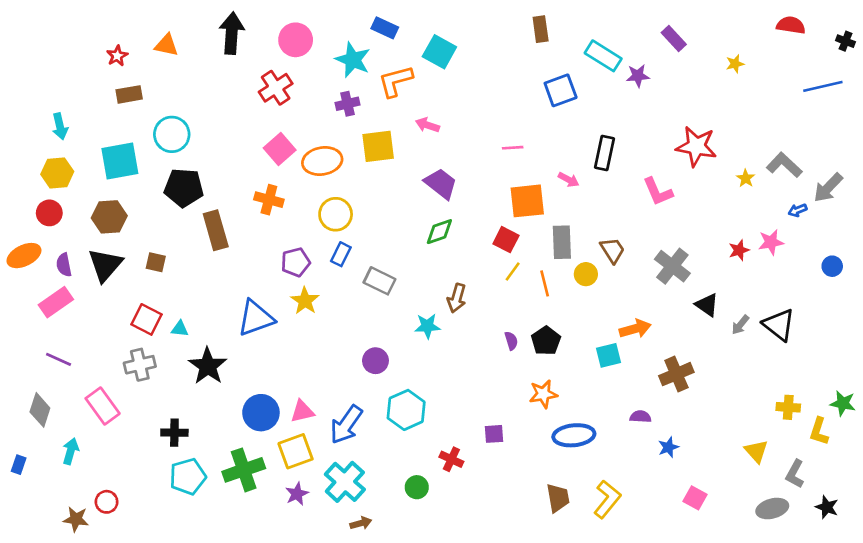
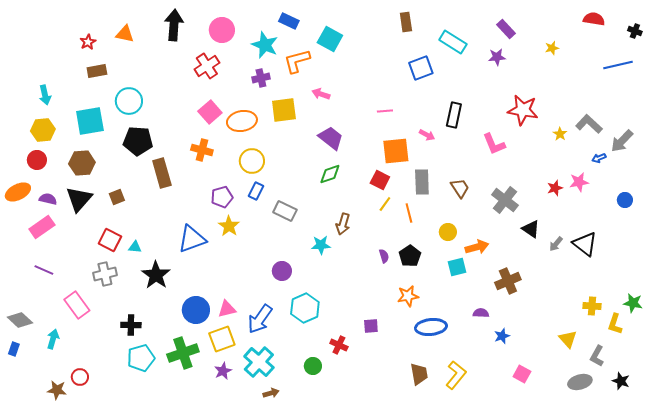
purple star: (638, 76) -> (497, 57), moved
brown square: (156, 262) -> (117, 197), turned -35
purple semicircle: (64, 265) -> (48, 199), turned 114
yellow circle: (586, 274) -> (448, 232), moved
gray diamond: (40, 410) -> (20, 320), moved, turned -65

